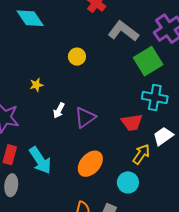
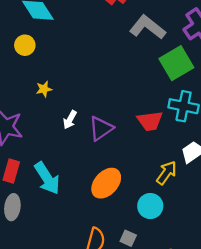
yellow circle: (77, 57) -> (25, 45), moved
red trapezoid: (132, 122) -> (150, 121), moved

